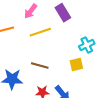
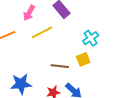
brown line: (40, 65) -> (60, 66), moved

